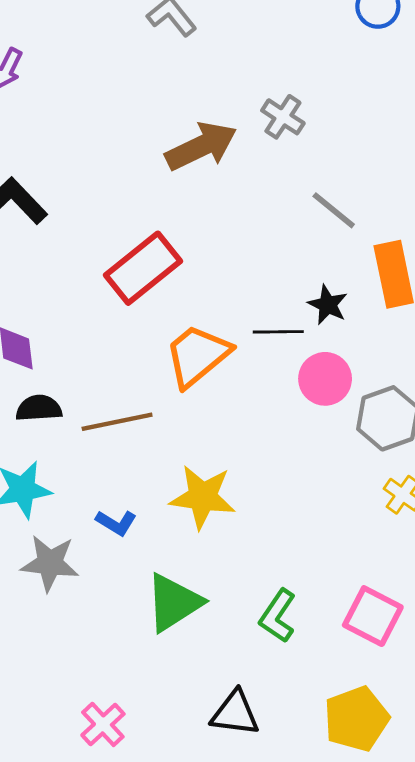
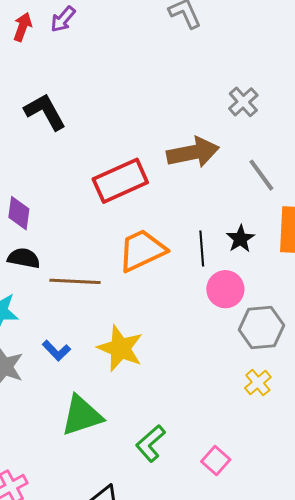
brown arrow: (201, 146) -> (193, 152), moved
black line: (278, 332) -> (202, 249), turned 72
pink square: (373, 616) -> (216, 460), size x0.7

